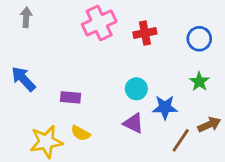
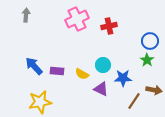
blue circle: (199, 39) -> (150, 41), moved
blue arrow: (23, 79) -> (34, 66), moved
brown arrow: (209, 125) -> (154, 90), turned 35
yellow semicircle: (81, 133) -> (82, 74), moved

